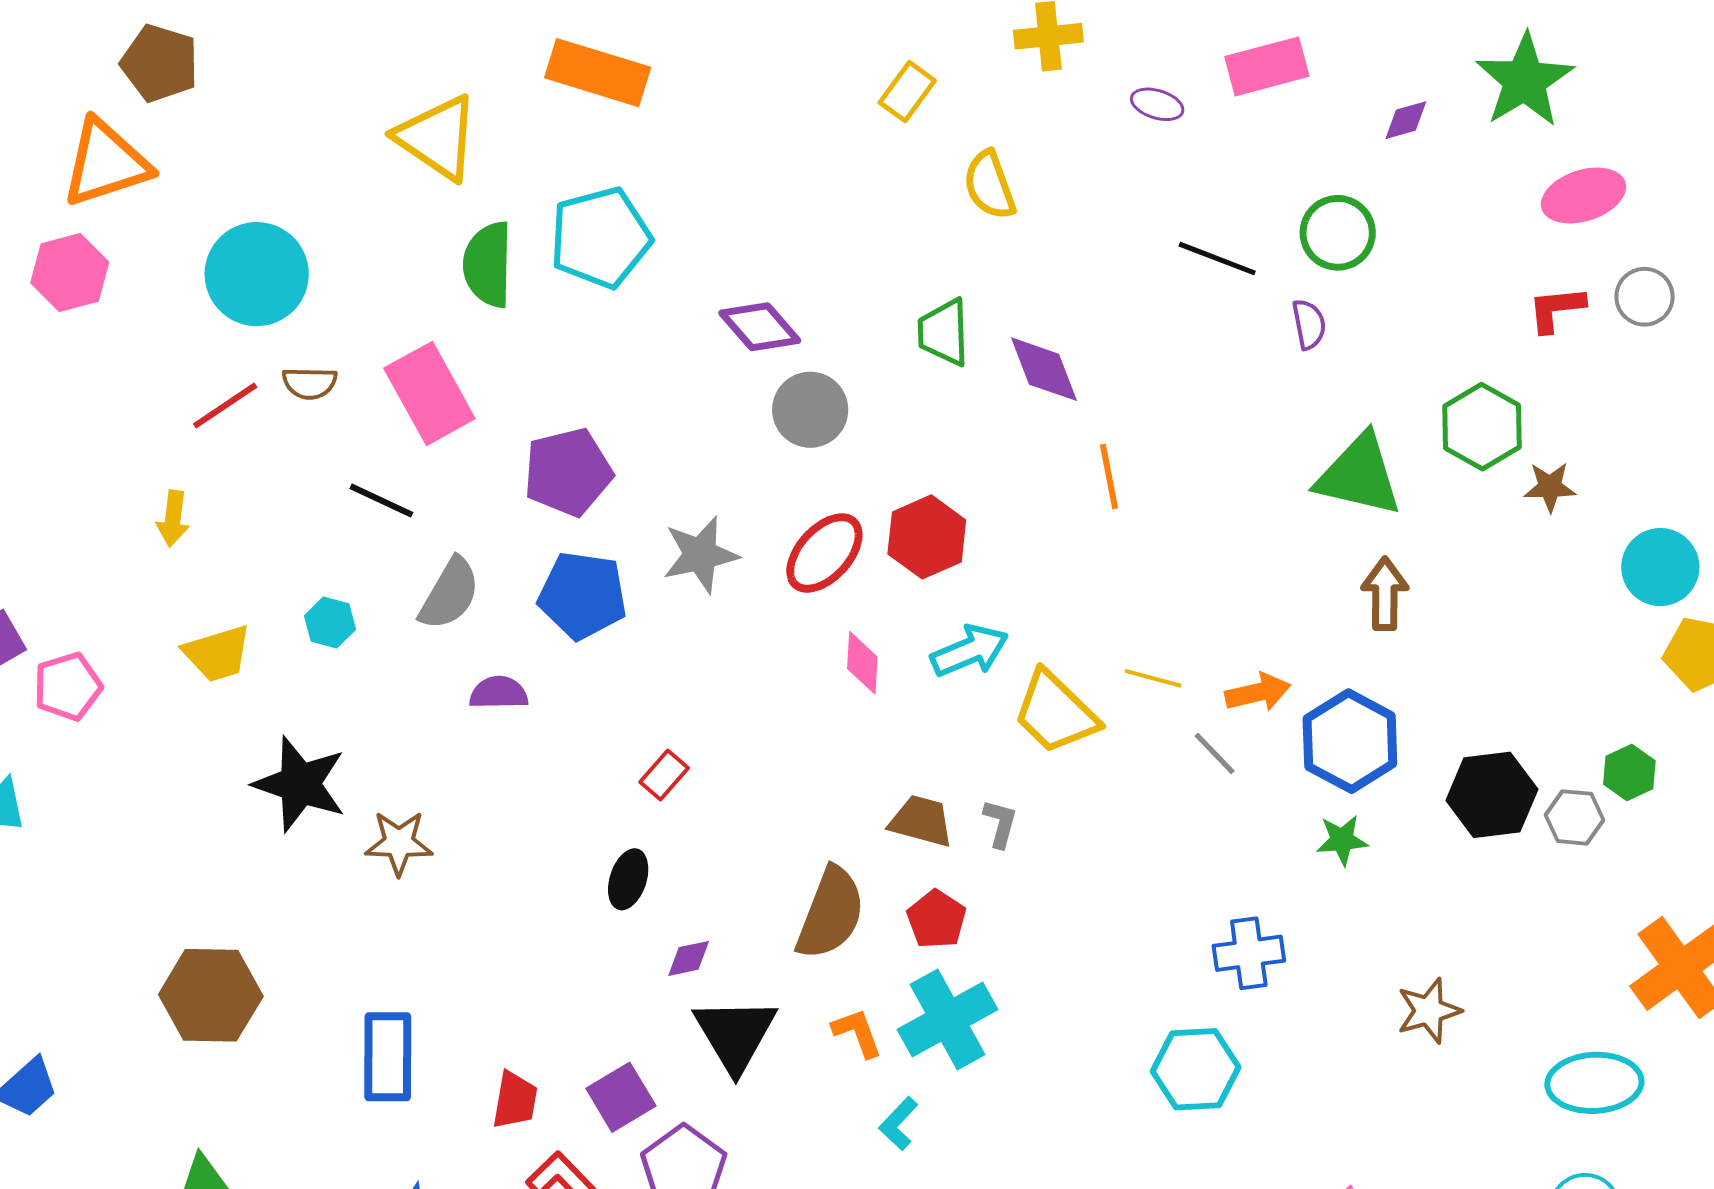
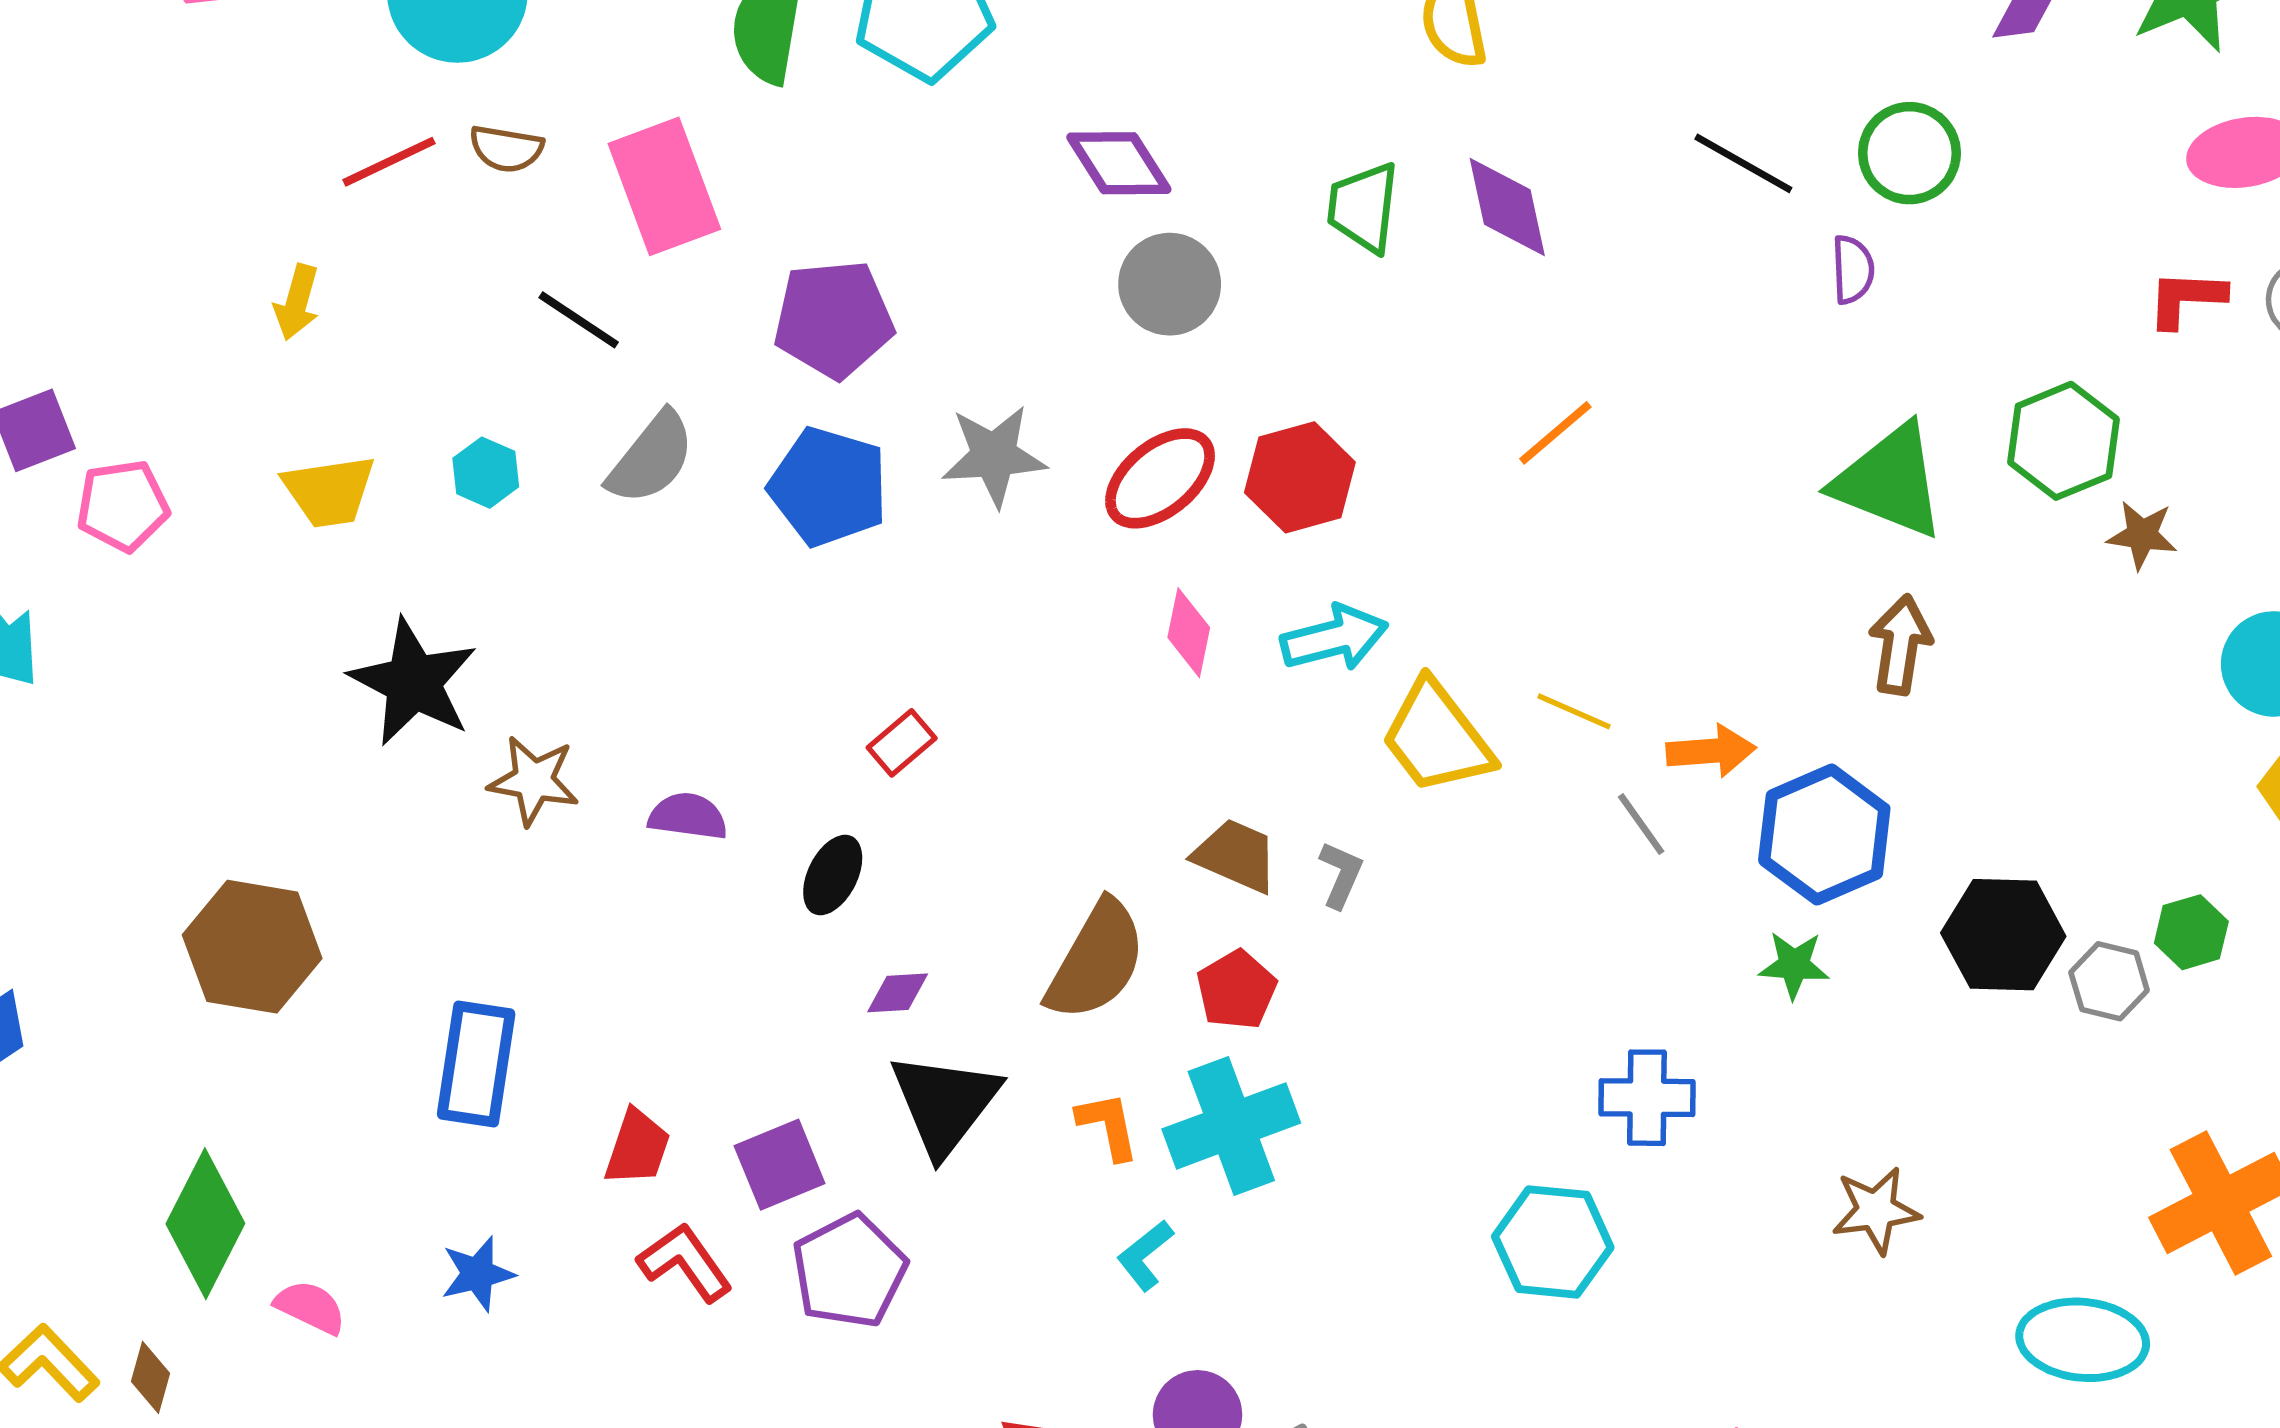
purple diamond: (1044, 369) -> (1507, 207), moved
orange line: (1109, 476) -> (1555, 433), turned 52
purple semicircle: (499, 693) -> (688, 816), moved

